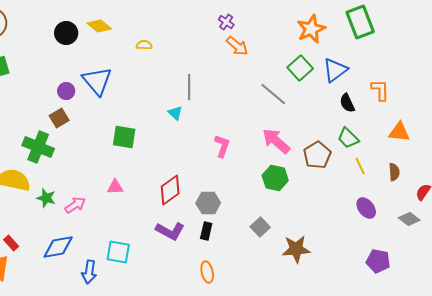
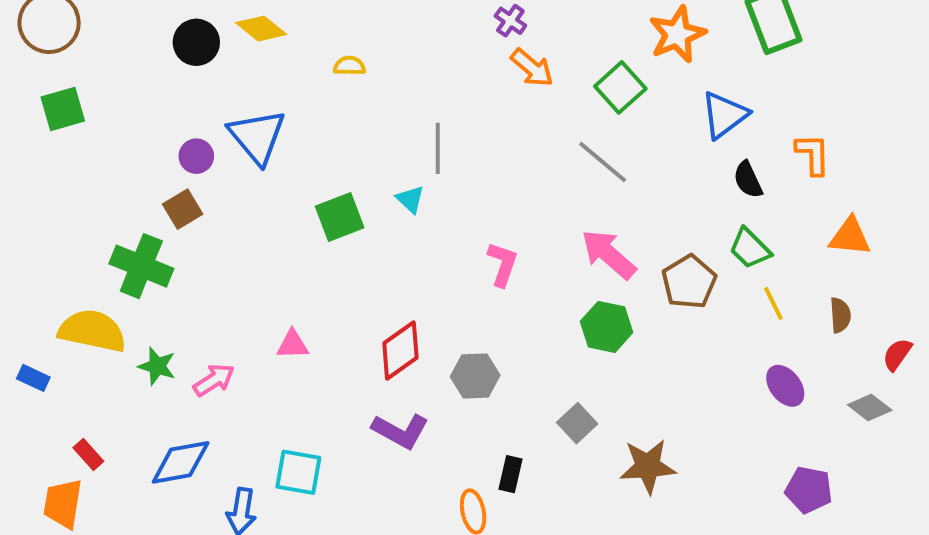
green square: (300, 68) -> (620, 87), moved
green square: (124, 137) -> (340, 217), moved, turned -30
black rectangle: (206, 231) -> (510, 474), moved

